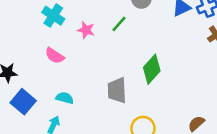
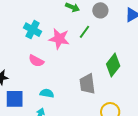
pink star: (86, 30) -> (59, 39), size x1.5
blue square: (23, 102) -> (15, 99), turned -36

